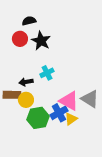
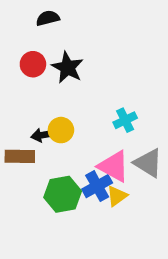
black semicircle: (29, 21) -> (48, 18), moved
cyan cross: (47, 73) -> (125, 120), moved
yellow circle: (26, 100) -> (61, 130), moved

